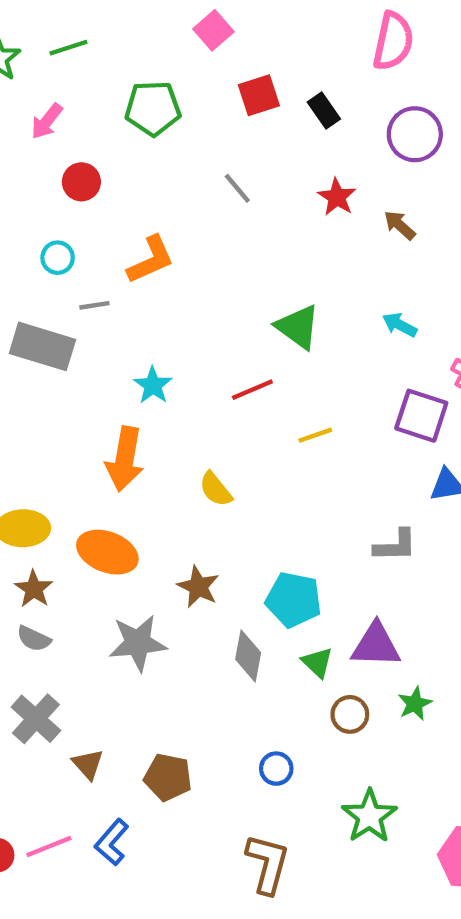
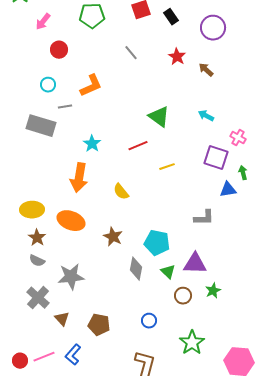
gray star: (138, 643) -> (71, 277), moved

